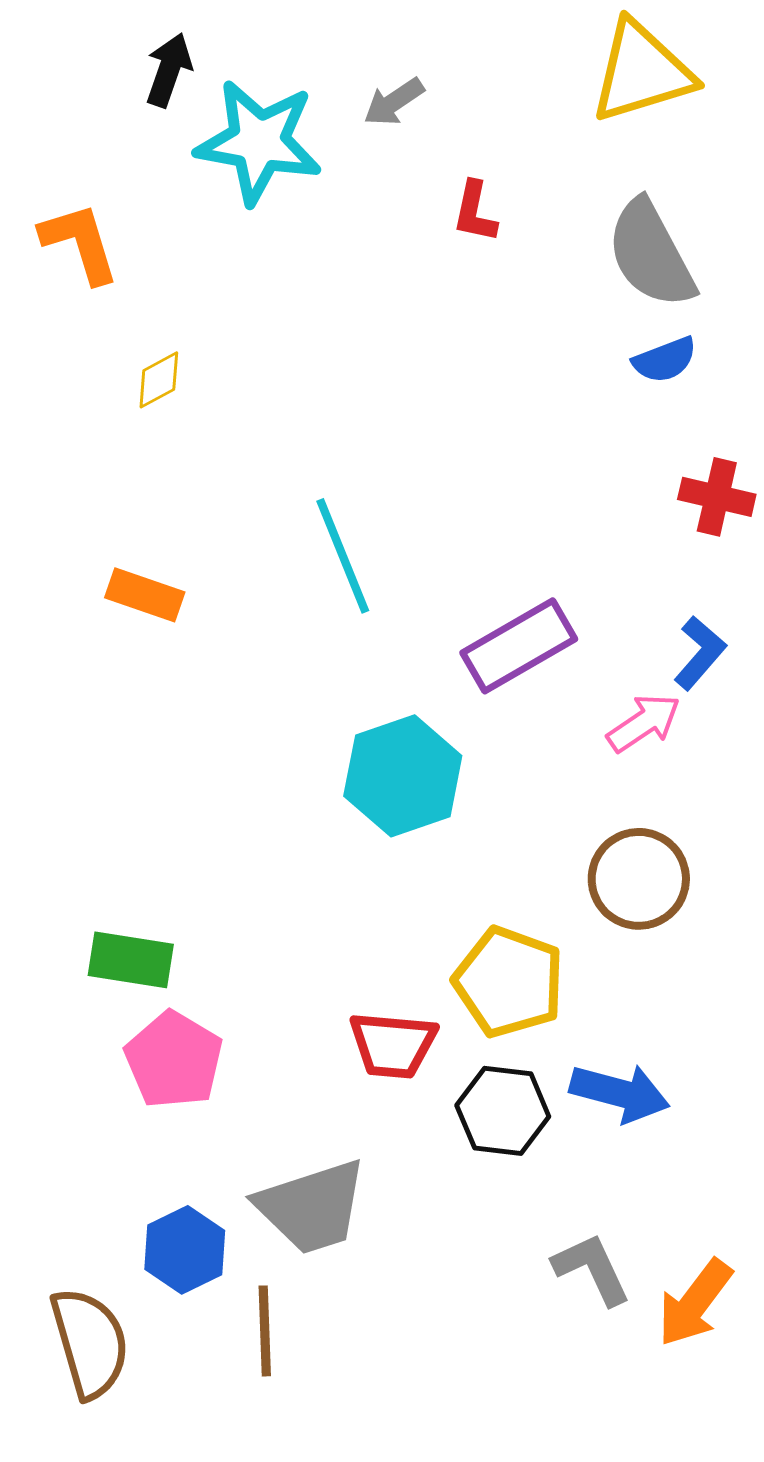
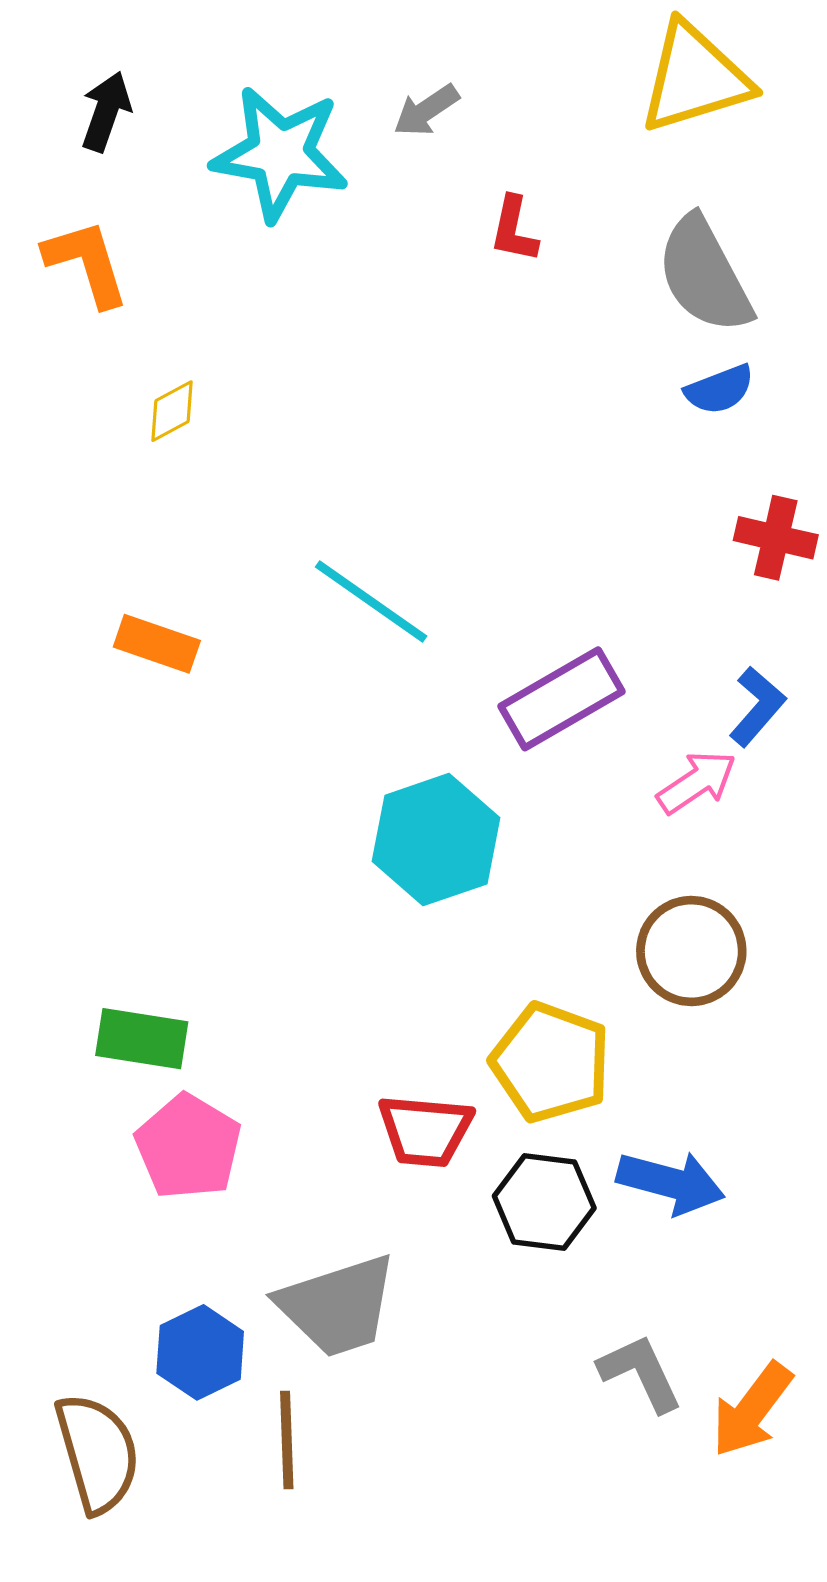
black arrow: (169, 70) -> (106, 111), moved
cyan line: (343, 556) -> (371, 602), turned -33

